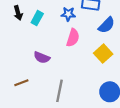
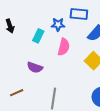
cyan rectangle: (37, 18) -> (38, 36), moved

